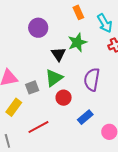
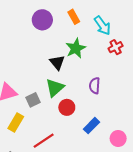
purple circle: (38, 28) -> (42, 20), moved
purple semicircle: (92, 79) -> (95, 86), size x0.7

